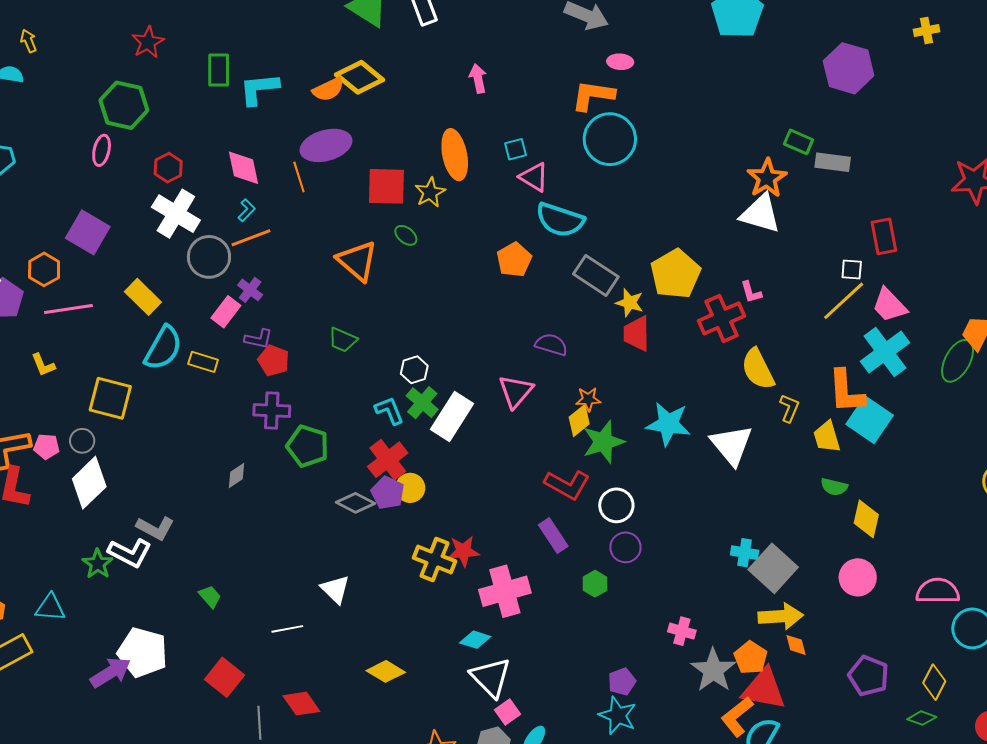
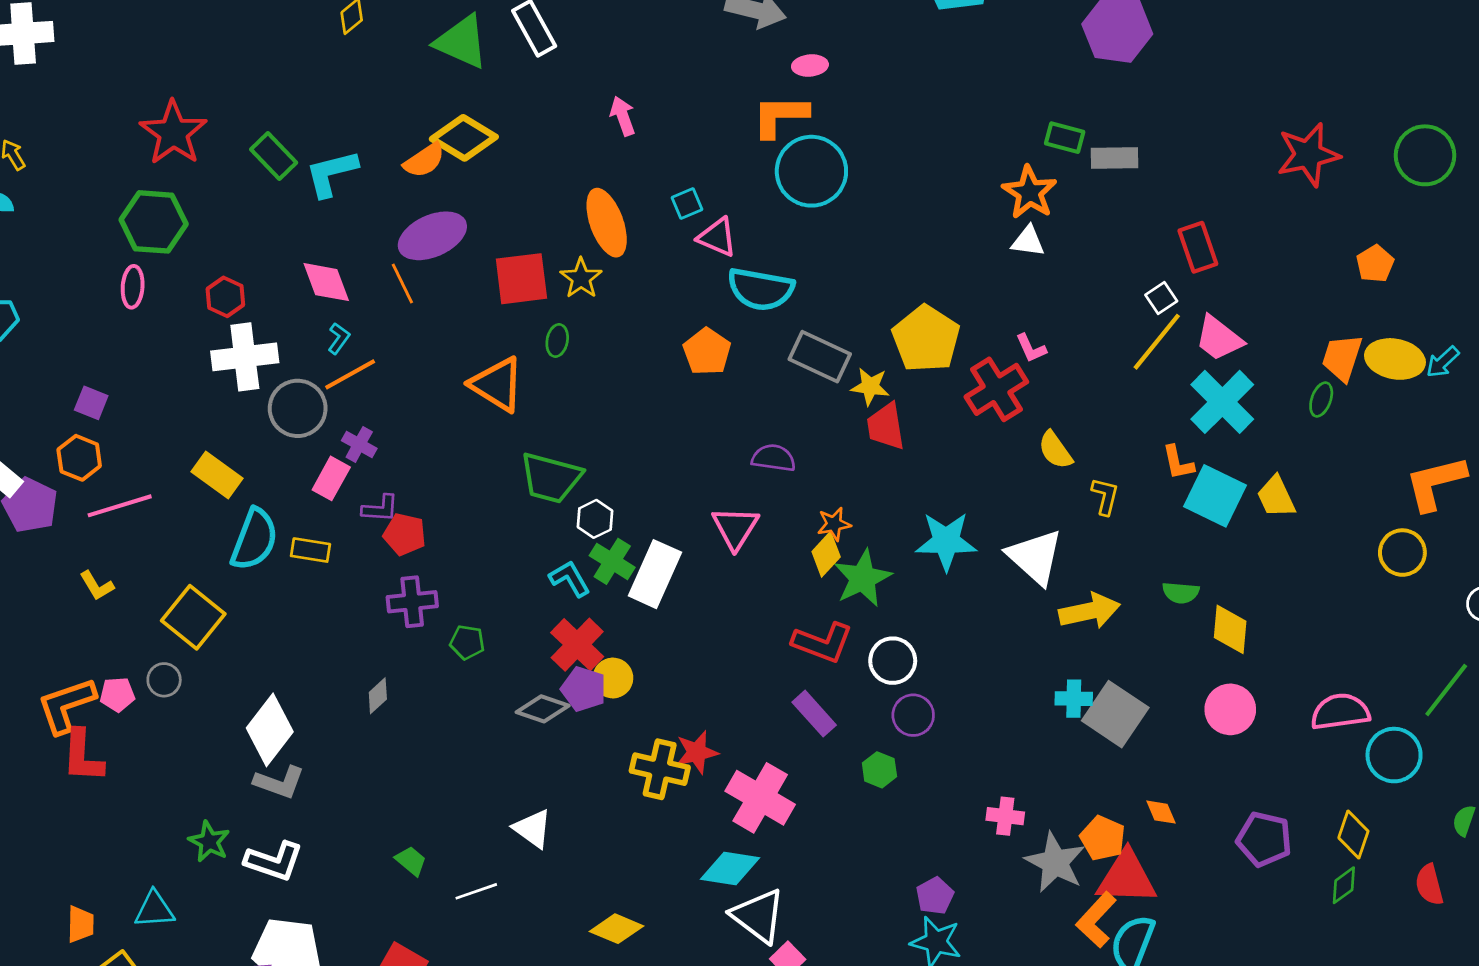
red star: (148, 42) -> (173, 133), size x1.5
green rectangle: (219, 70) -> (274, 156), turned -36
white cross: (176, 214) -> (245, 357), turned -30
white triangle: (761, 214) -> (1028, 241), size x0.6
purple square: (88, 232) -> (91, 403), moved, size x0.6
green ellipse: (406, 235) -> (557, 341), turned 70
white square: (852, 269) -> (1161, 298), turned -30
green trapezoid: (343, 340) -> (551, 478), moved, size x1.6
green ellipse: (958, 361) -> (1321, 399), size x0.6
yellow semicircle: (758, 369) -> (1055, 450), size x0.7
orange L-shape: (846, 391) -> (1178, 463), size x0.6
yellow square: (110, 398) -> (193, 617), turned 33
yellow trapezoid: (827, 437) -> (1276, 497), moved
green pentagon: (308, 446) -> (467, 642), size x0.6
white diamond: (89, 483) -> (270, 730), moved
white L-shape: (130, 553) -> (274, 861), moved
pink cross: (505, 591) -> (760, 798), turned -36
green trapezoid: (210, 597) -> (411, 861), moved
yellow arrow: (781, 616) -> (1089, 611), moved
cyan diamond: (475, 640) -> (730, 869), size x1.4
green diamond: (922, 718) -> (1344, 885), turned -48

